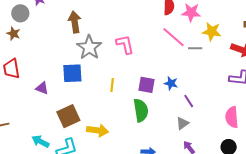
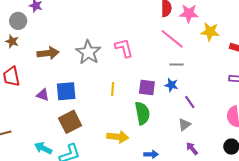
brown arrow: (75, 22) -> (48, 53), moved, turned 95
gray line: (195, 48) -> (177, 64), moved
blue square: (72, 73) -> (66, 91), moved
yellow arrow: (98, 130) -> (118, 137), moved

